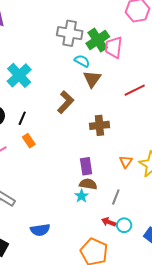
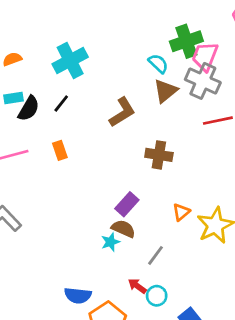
gray cross: (70, 33) -> (203, 81), moved
black line: (22, 118) -> (61, 103), moved
purple rectangle: (86, 166) -> (127, 204), turned 36
blue semicircle: (40, 230) -> (78, 295), moved

